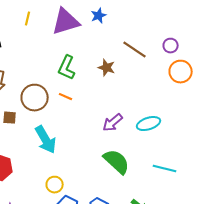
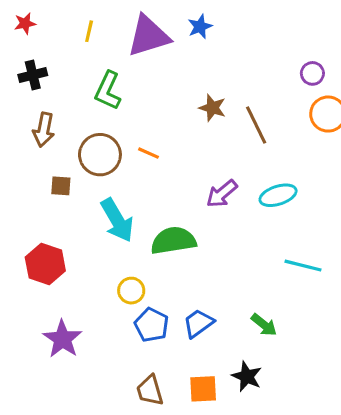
brown line: (135, 50) -> (256, 125), moved, turned 30
green L-shape: (67, 68) -> (108, 91), moved
green semicircle: (117, 162) -> (173, 241), moved, turned -52

